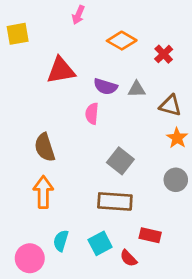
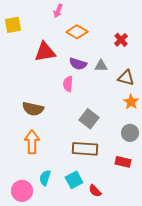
orange diamond: (122, 41) -> (77, 32), moved
brown semicircle: (45, 147) -> (33, 109), turned -60
red rectangle: (150, 235) -> (123, 162), moved

